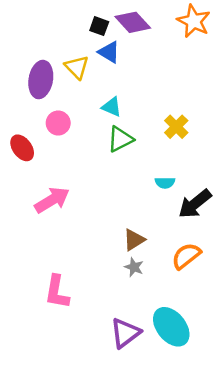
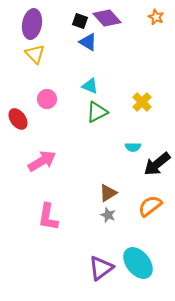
orange star: (194, 21) -> (156, 17), size x0.6
yellow triangle: (77, 67) -> (35, 54), moved
purple ellipse: (41, 80) -> (32, 24), moved
pink L-shape: (57, 292) -> (48, 217), moved

